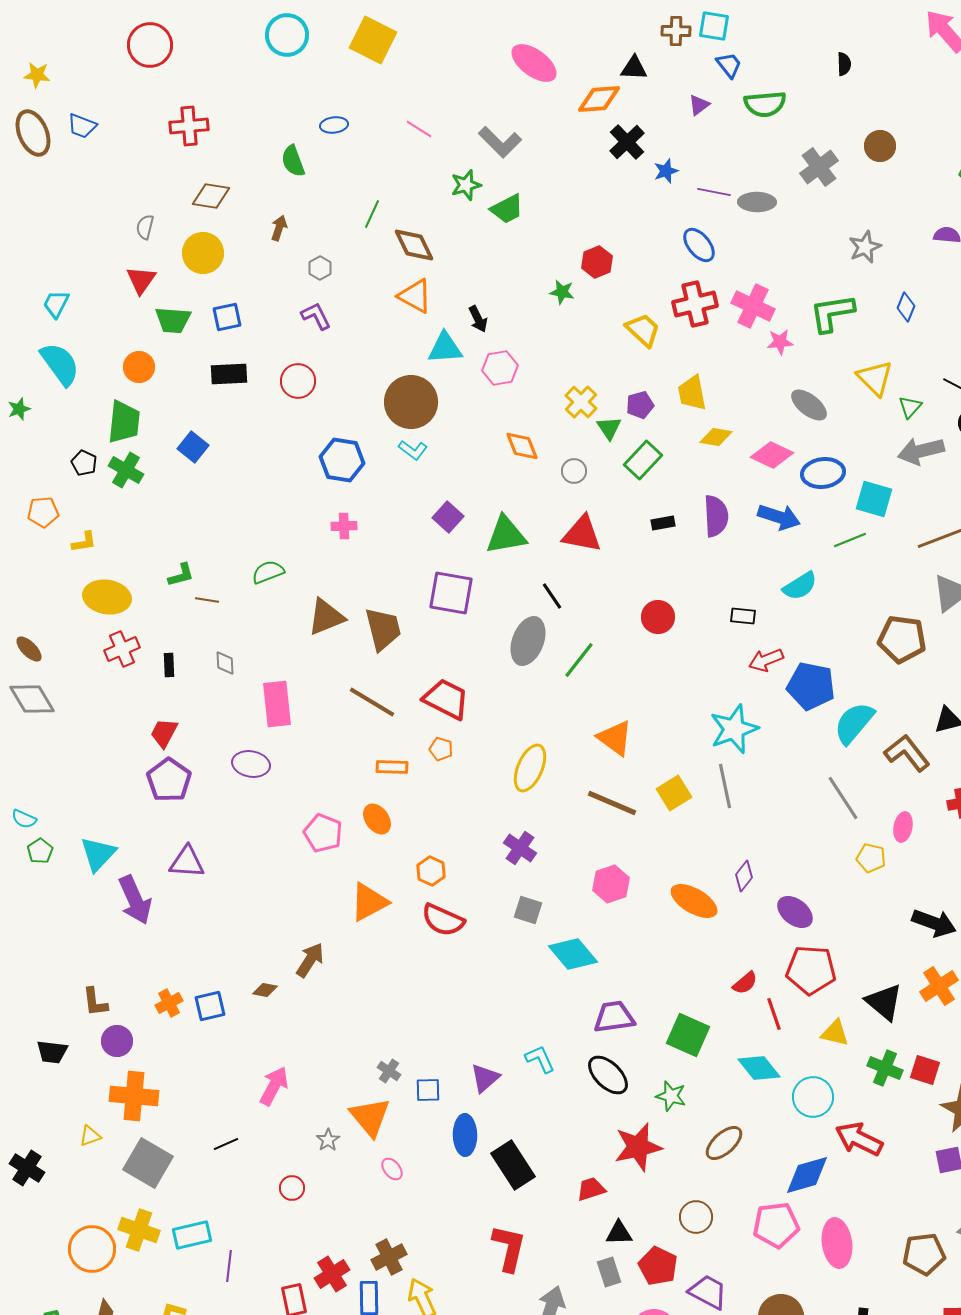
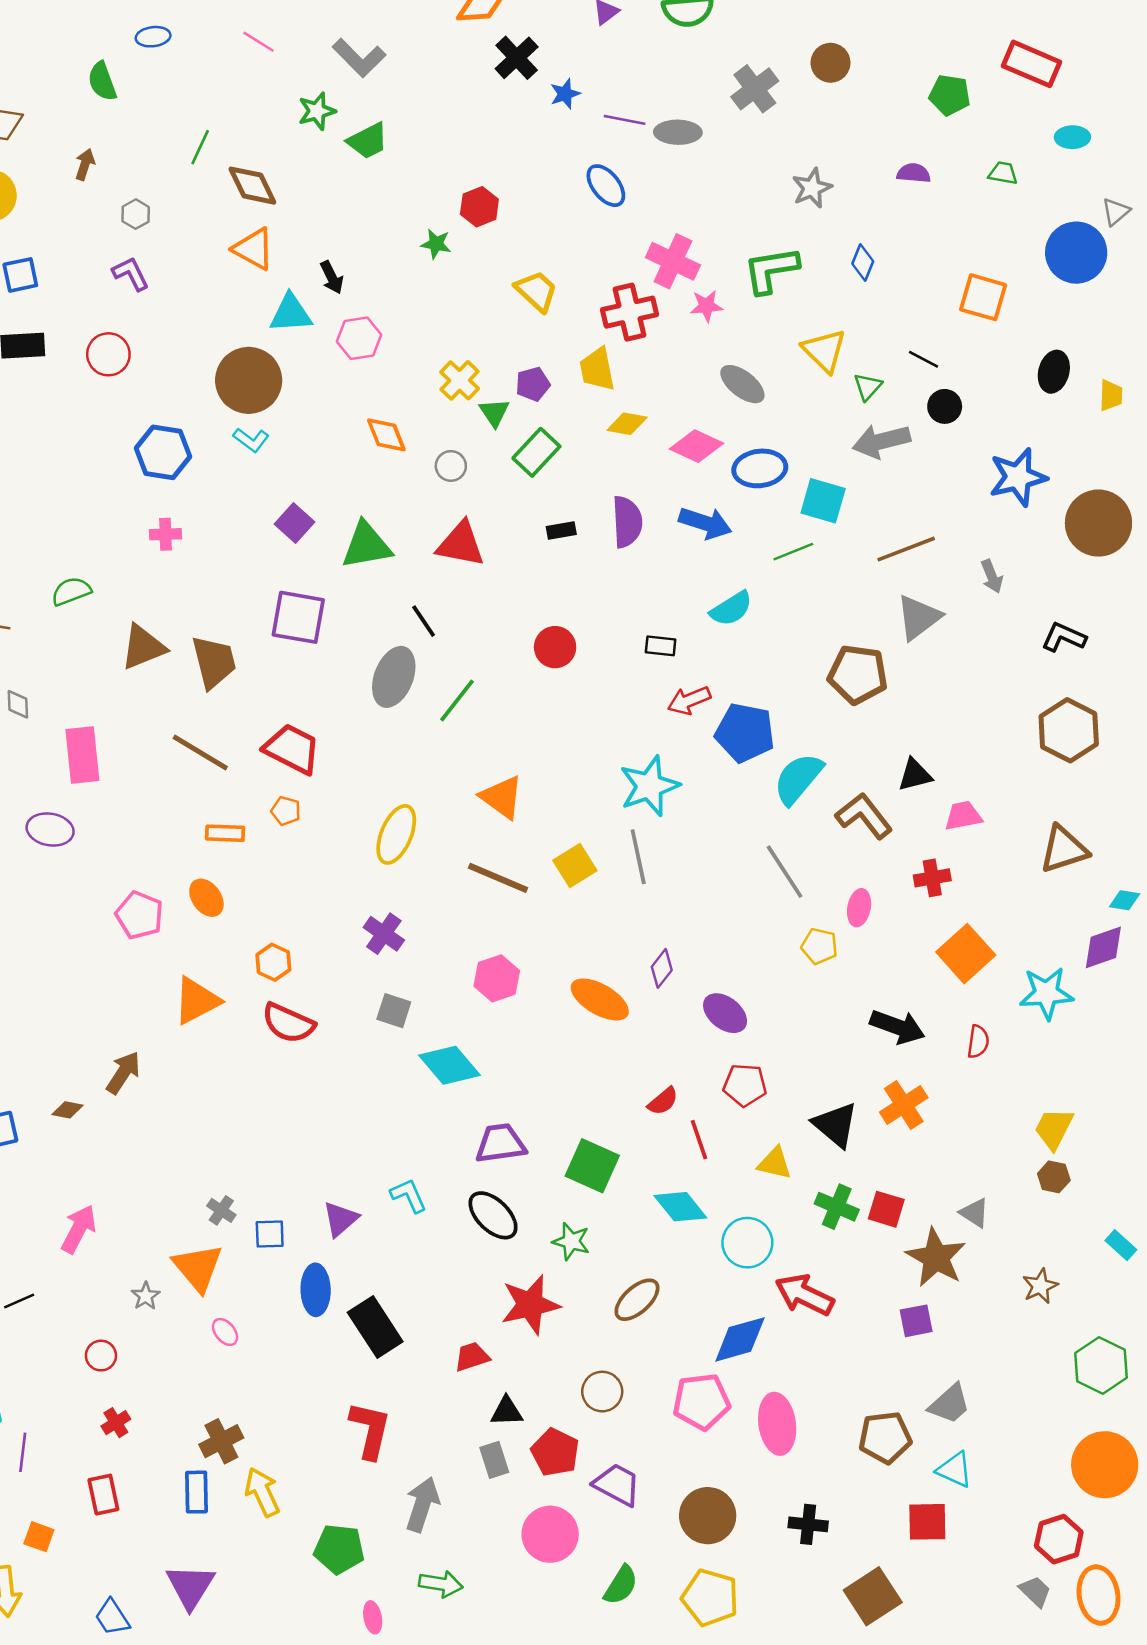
red cross: (695, 304) -> (630, 312), moved
red pentagon: (811, 970) -> (745, 1085), size x0.7
red cross: (332, 1274) -> (116, 1423), moved, size x0.7

